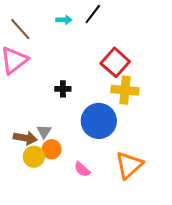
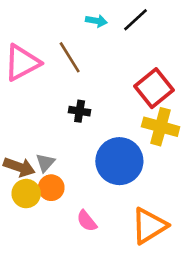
brown line: (20, 29) -> (70, 57), moved

